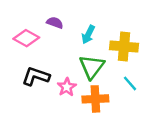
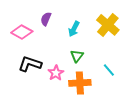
purple semicircle: (55, 23) -> (46, 19), turned -88
yellow cross: (124, 47) -> (108, 25), moved, turned 35
green triangle: (92, 67) -> (77, 56), size x0.6

